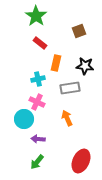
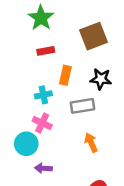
brown square: (79, 31) -> (94, 36), size x1.6
red rectangle: (40, 43) -> (46, 51), turned -48
orange arrow: (67, 118) -> (91, 143), moved

